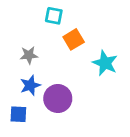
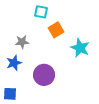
blue star: (30, 85) -> (14, 63), moved
blue square: (18, 114) -> (10, 94), moved

